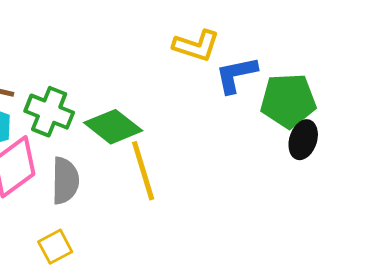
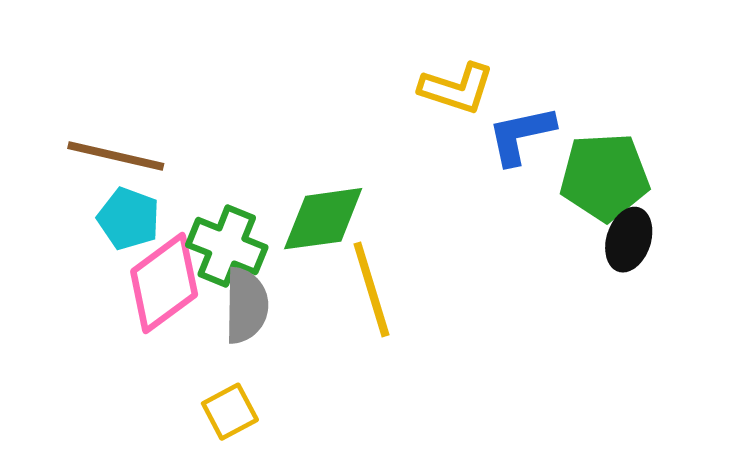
green cross: (49, 112) -> (227, 246), moved
green diamond: (113, 127) -> (323, 219), turned -46

